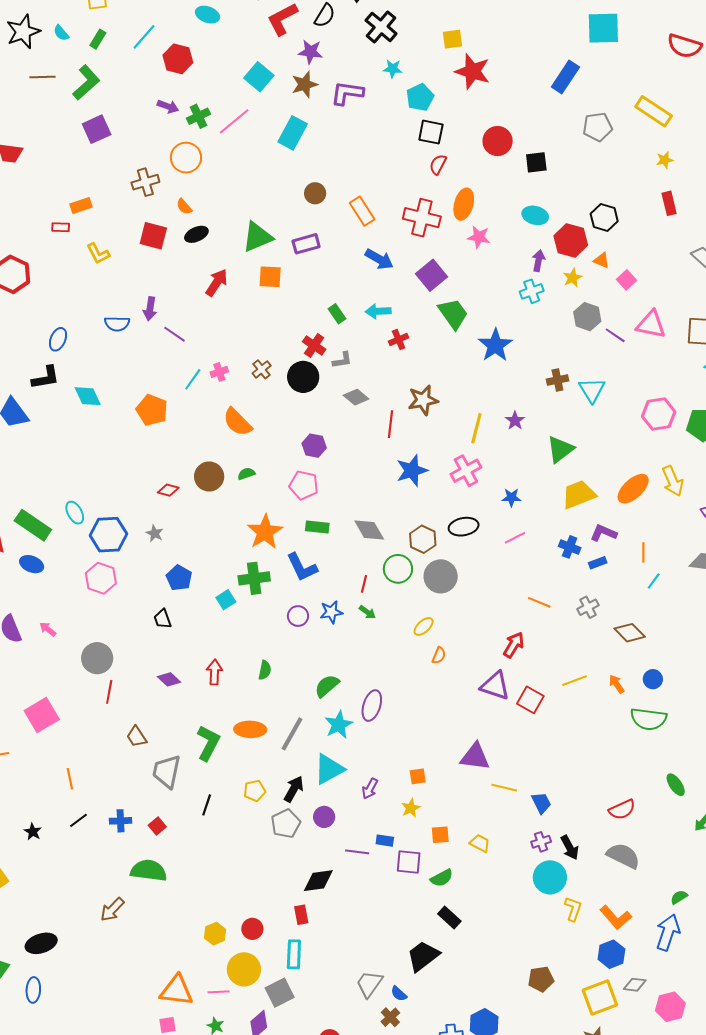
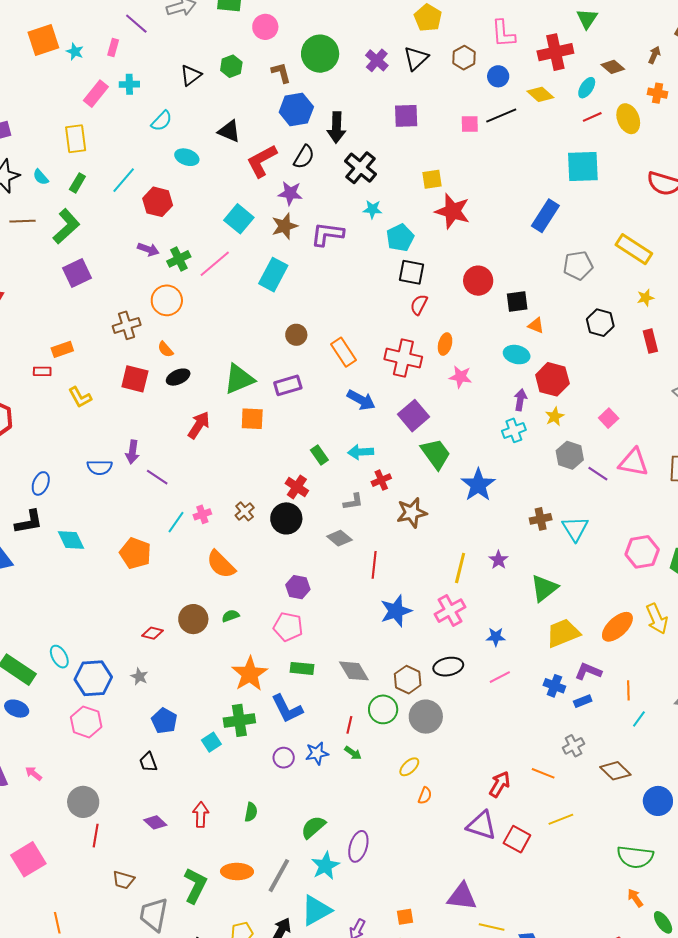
orange ellipse: (464, 204) -> (445, 344), size x0.7
black hexagon: (604, 217) -> (600, 323), moved
orange triangle: (602, 260) -> (536, 325), moved
gray L-shape: (342, 360) -> (353, 502), moved
brown star: (423, 400) -> (412, 513), moved
orange line: (539, 602) -> (543, 773), moved
blue circle: (653, 679) -> (658, 801), moved, size x1.5
orange arrow: (617, 684) -> (635, 898), moved
brown trapezoid: (137, 737) -> (123, 880), turned -40

